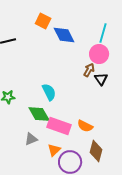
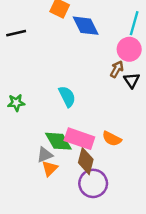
green diamond: (39, 114) -> (58, 141), moved
orange triangle: (54, 150) -> (50, 168), moved
brown diamond: (96, 151) -> (86, 161), moved

